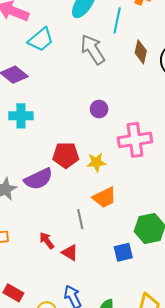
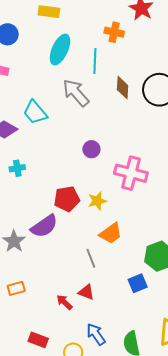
cyan trapezoid: (41, 40) -> (35, 112), moved, turned 100
cyan cross: (21, 116) -> (17, 168), size x0.7
pink cross: (135, 140) -> (131, 173), turned 32
red arrow: (47, 241) -> (64, 302), moved

